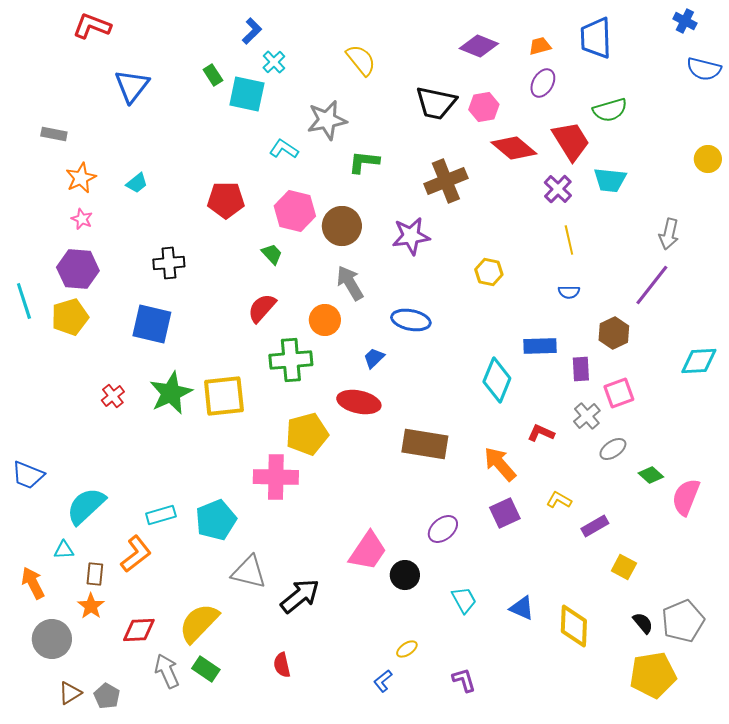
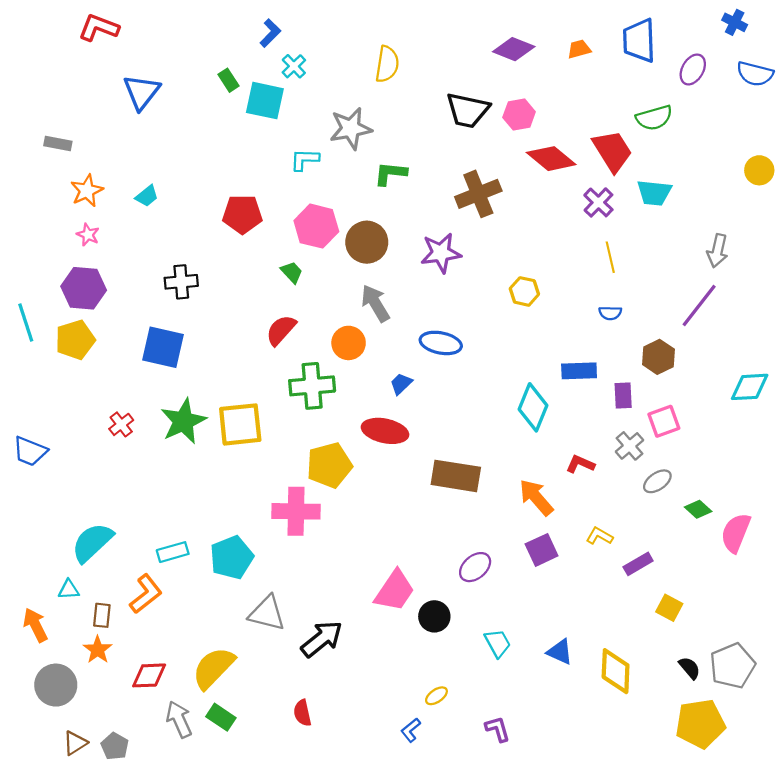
yellow semicircle: (361, 60) -> (387, 64), turned 48
purple ellipse: (543, 83) -> (693, 69), moved
cyan L-shape: (284, 149) -> (305, 160), turned -32
blue trapezoid: (28, 475) -> (30, 451), moved

